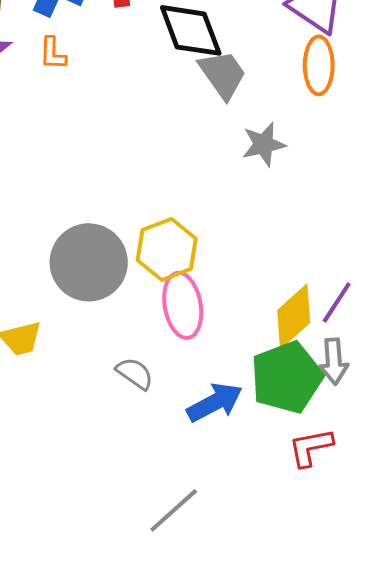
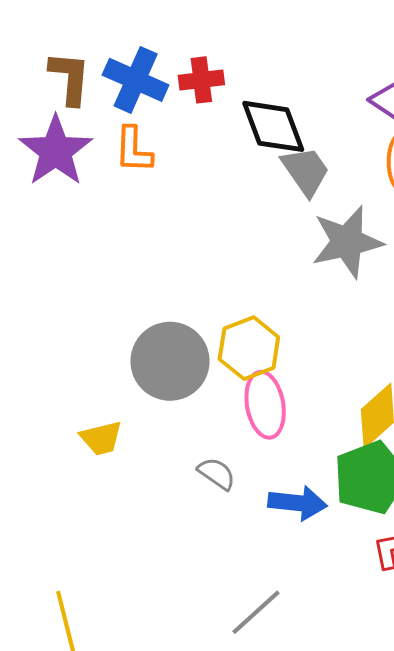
orange L-shape: (53, 53) -> (134, 150), size x1.4
gray star: (264, 144) -> (347, 242), size x1.6
blue arrow: (215, 402) -> (298, 503), turned 34

